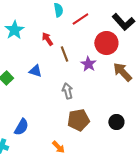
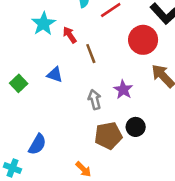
cyan star: (14, 30) -> (44, 24), moved
purple star: (88, 64) -> (123, 90), moved
black circle: (116, 122) -> (136, 127), moved

